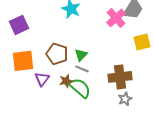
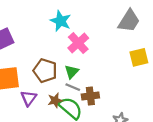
pink cross: (116, 18) -> (78, 43), moved
brown cross: (120, 77) -> (90, 96), moved, size x0.7

